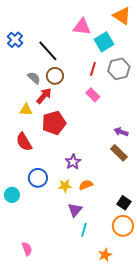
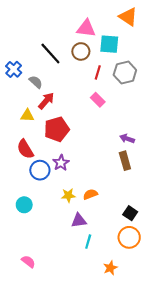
blue cross: (15, 40) -> (14, 69), moved
cyan square: (104, 42) -> (109, 44), turned 36
brown circle: (55, 76) -> (81, 51), moved
brown rectangle: (119, 153) -> (125, 161), turned 30
purple star: (73, 162) -> (61, 163), moved
blue circle: (38, 178) -> (40, 170), moved
cyan circle: (12, 195) -> (24, 205), moved
purple triangle: (75, 210) -> (79, 221), turned 42
pink semicircle: (27, 249) -> (28, 262), turned -32

